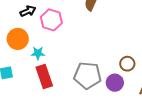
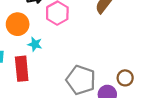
red rectangle: (44, 77) -> (22, 69), moved

